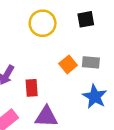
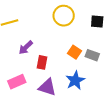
orange square: (68, 64) -> (75, 52), turned -32
blue star: (95, 97) -> (75, 80), moved

